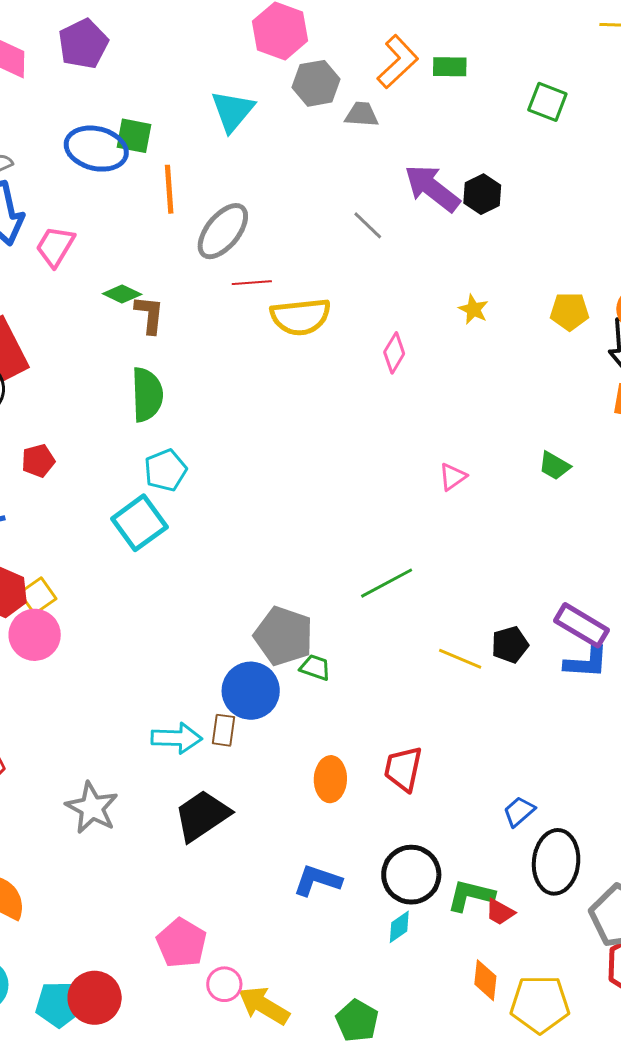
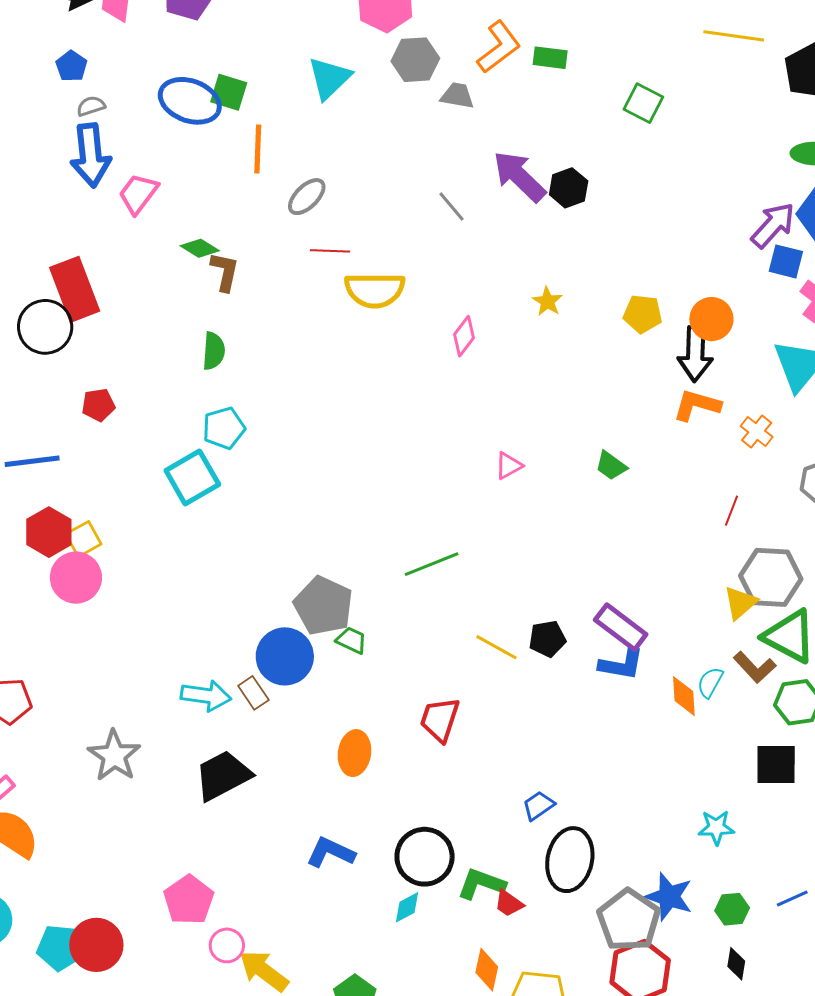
gray ellipse: (223, 231) -> (307, 197), size x0.7
green semicircle: (147, 395) -> (214, 351), size x0.7
brown rectangle: (223, 730) -> (253, 693), turned -48
red trapezoid: (403, 769) -> (440, 719), moved

